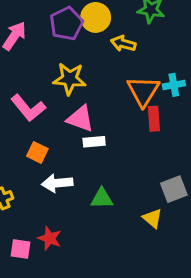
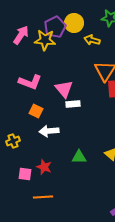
yellow star: (70, 79) -> (45, 40), moved
pink L-shape: (28, 108) -> (30, 82), turned -30
pink triangle: (80, 119) -> (64, 89), turned 30
green triangle: (102, 198) -> (79, 157), moved

